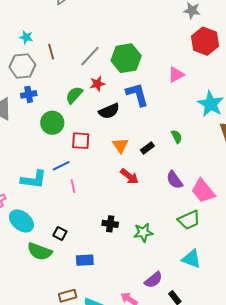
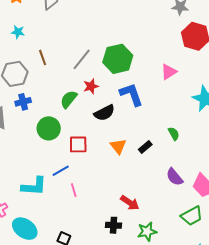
cyan star: (26, 37) -> (18, 32), moved
red arrow: (129, 176) -> (130, 203), moved

